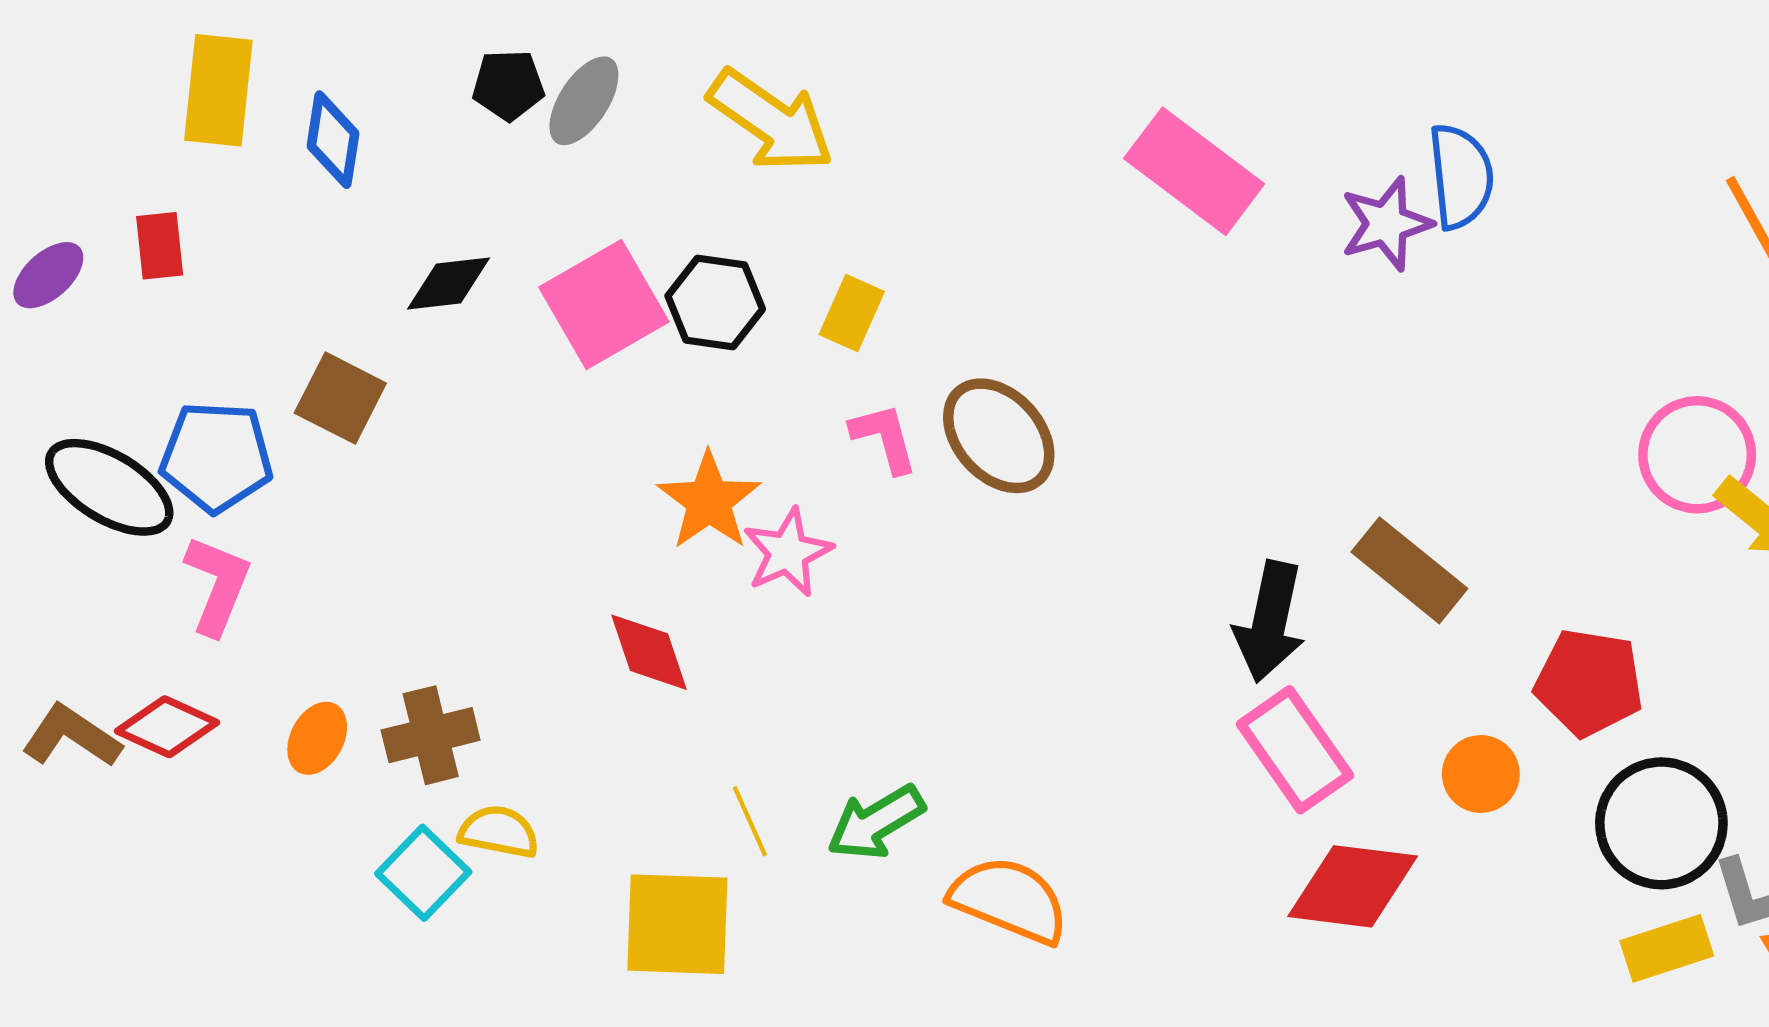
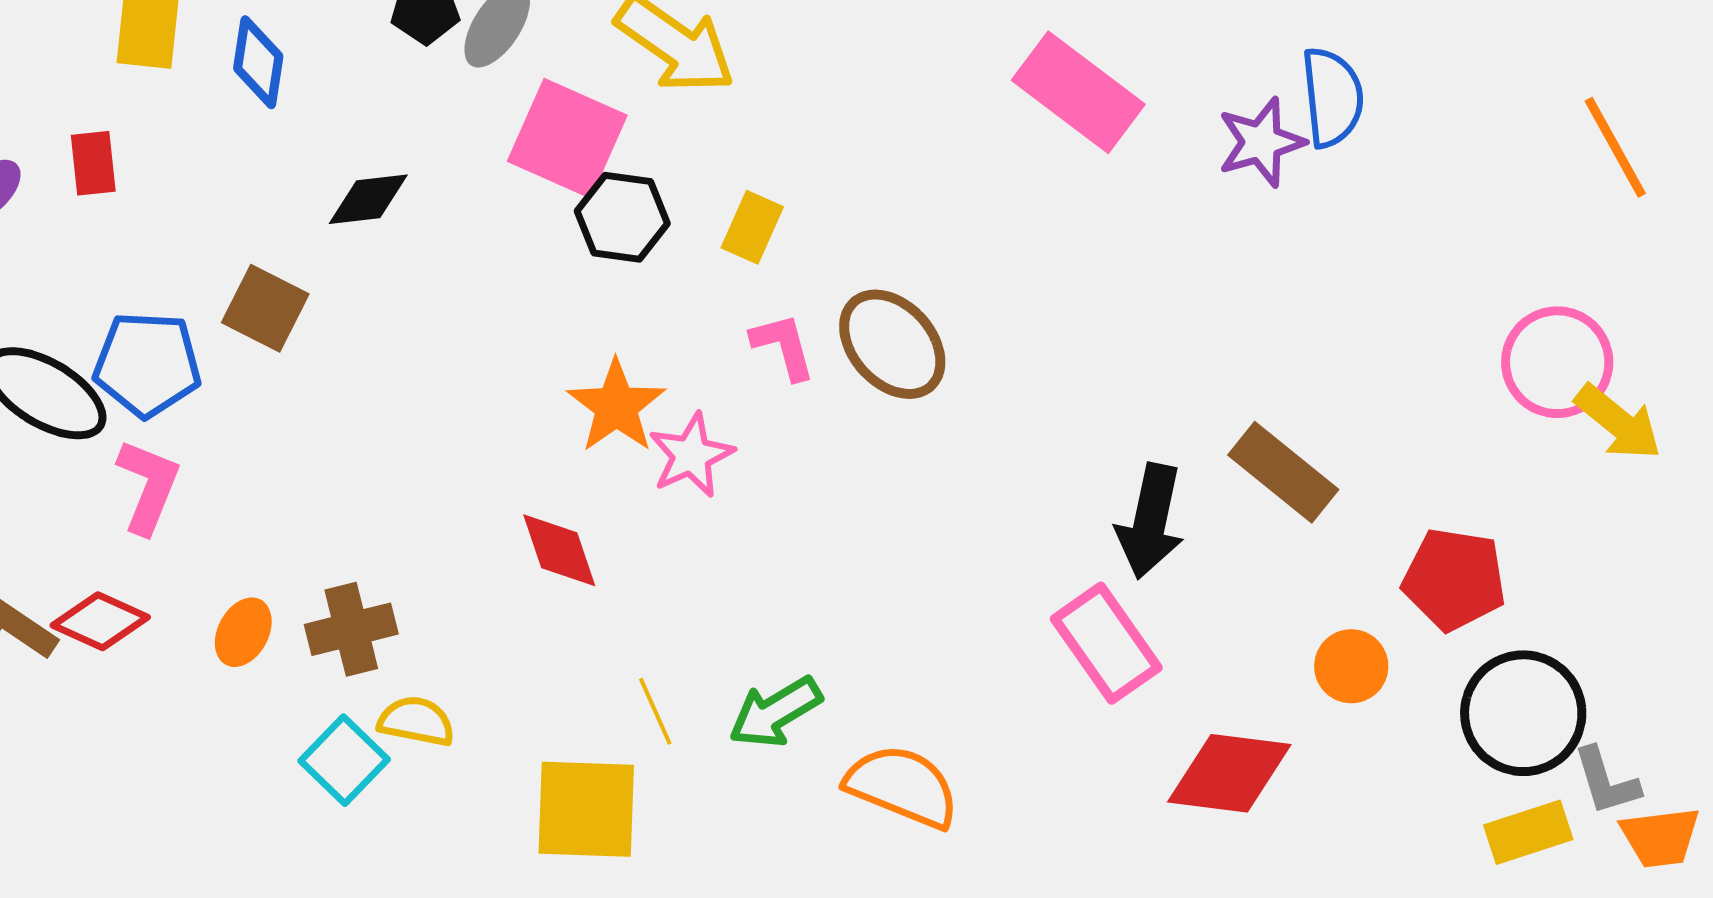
pink square: (604, 305) -> (567, 138), moved, turned -36
pink rectangle: (1295, 750) -> (1106, 643), moved

